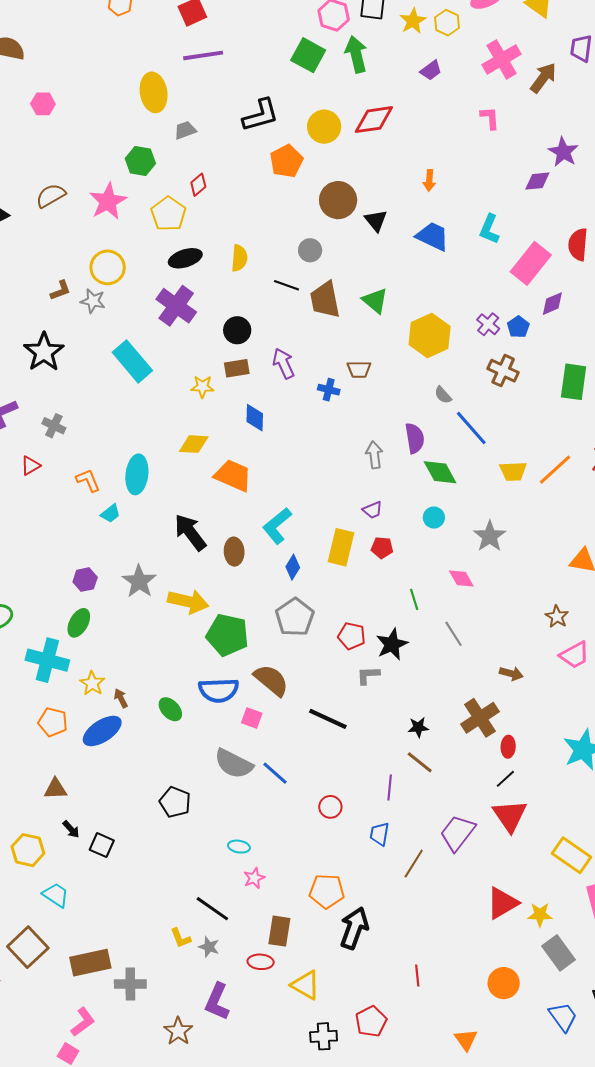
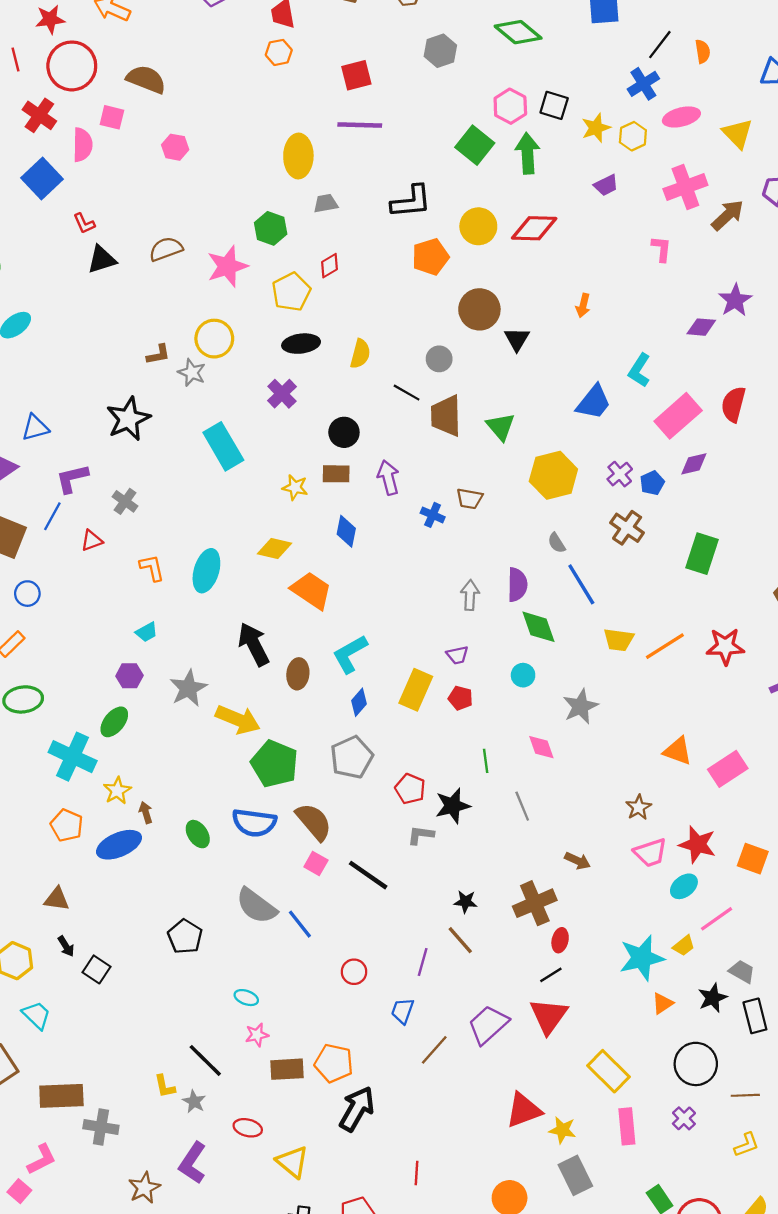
blue trapezoid: (433, 236) -> (594, 402), moved, turned 93
purple cross: (176, 306) -> (282, 394), size x0.7
cyan trapezoid: (110, 513) -> (147, 632), moved
pink square: (252, 718) -> (316, 863), moved
brown rectangle: (279, 931) -> (287, 1069), moved, turned 68

